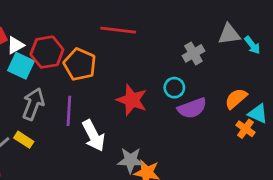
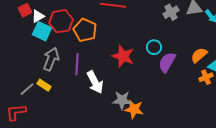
gray cross: (193, 53) -> (171, 12), moved
purple semicircle: (192, 108) -> (167, 62), turned 140
orange cross: (246, 129) -> (206, 77), turned 32

